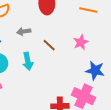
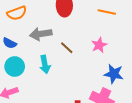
gray arrow: (24, 31) -> (41, 34), size x1.5

